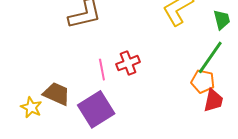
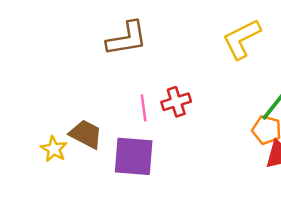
purple square: (96, 109) -> (134, 156), turned 33

